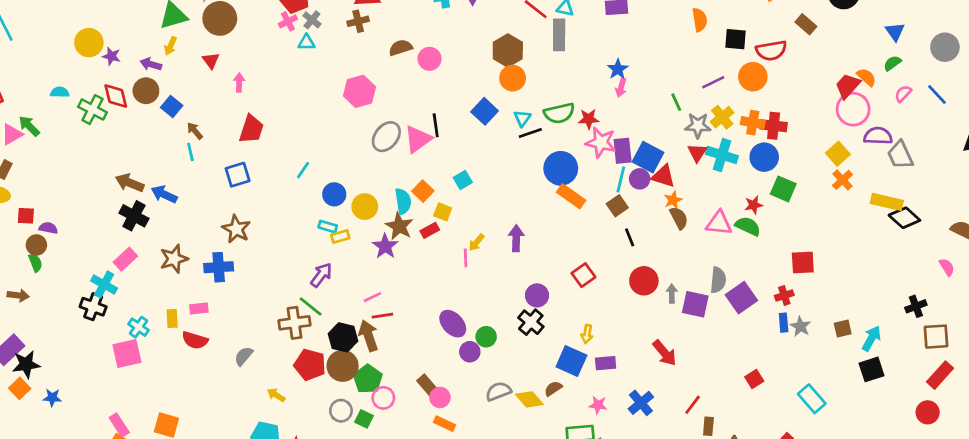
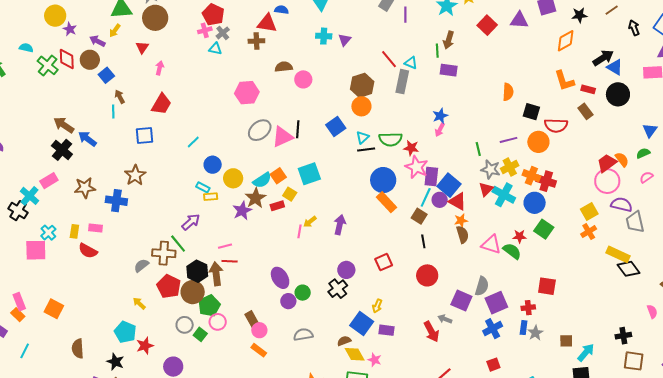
cyan square: (463, 180) -> (309, 174), size x1.6
cyan semicircle: (403, 201) -> (262, 180), turned 54
brown square: (617, 206) -> (419, 216), turned -35
gray arrow: (672, 293) -> (445, 319), moved, turned -80
gray semicircle: (244, 356) -> (141, 265), moved
yellow diamond: (529, 399) -> (355, 354), moved
blue cross: (641, 403) -> (493, 329), moved

